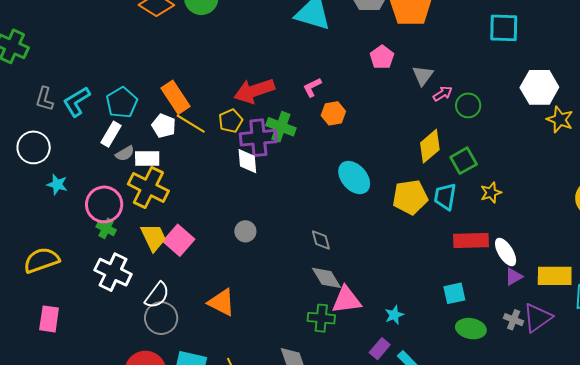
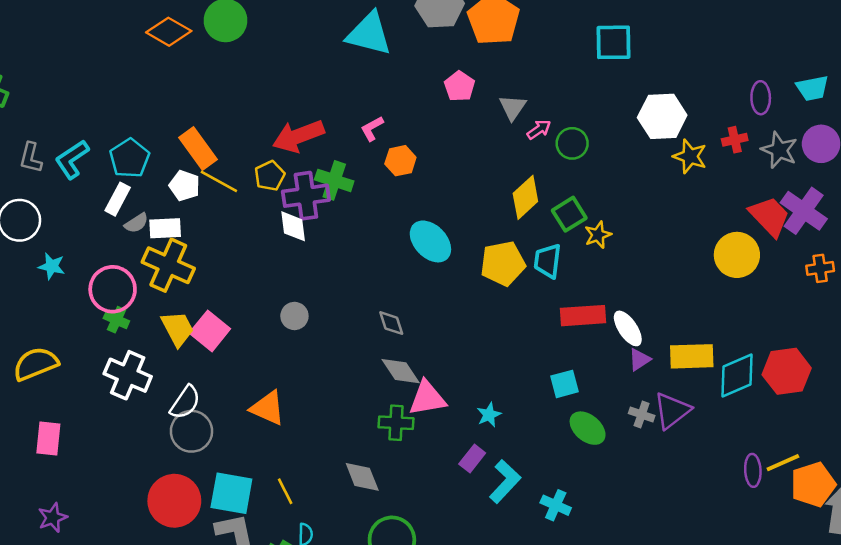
yellow star: (491, 193) -> (598, 235), moved
green ellipse: (471, 329) -> (588, 428), turned 32

